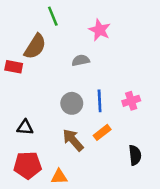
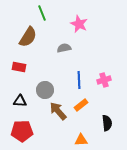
red rectangle: (14, 67) -> (19, 67), moved
gray circle: (72, 103) -> (45, 90), moved
orange triangle: (59, 177) -> (81, 140), moved

